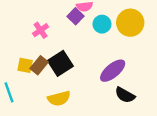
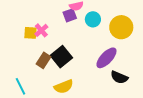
purple square: (76, 16) -> (70, 15), turned 32
yellow circle: (130, 23) -> (121, 27), moved
yellow square: (25, 65) -> (30, 33), moved

